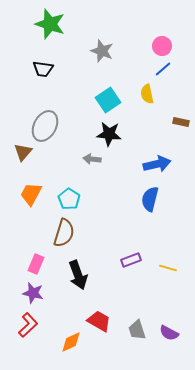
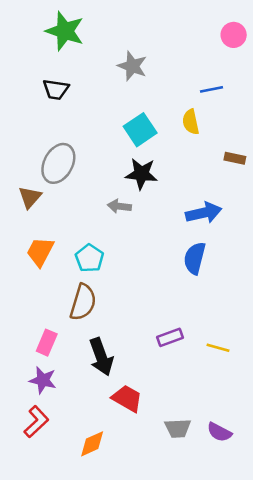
pink circle: (162, 46) -> (234, 35), moved
blue line: (163, 69) -> (212, 89), turned 30
red trapezoid: (99, 321) -> (127, 398), moved
gray trapezoid: (137, 330) -> (178, 428), turned -75

